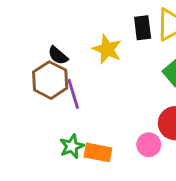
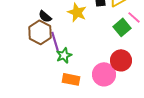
pink circle: (149, 145) -> (104, 74), size x1.5
green star: (72, 146) -> (64, 55), moved

